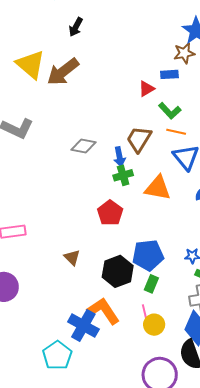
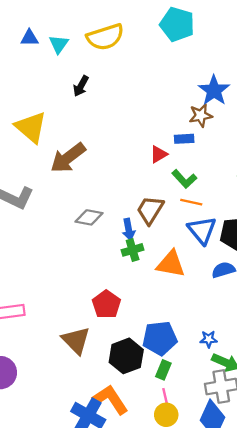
brown arrow: (63, 72) -> (68, 158), moved
red pentagon: (110, 213) -> (106, 304), moved
brown triangle: (72, 257) -> (76, 340), size x1.6
pink line: (145, 312) -> (165, 397), moved

